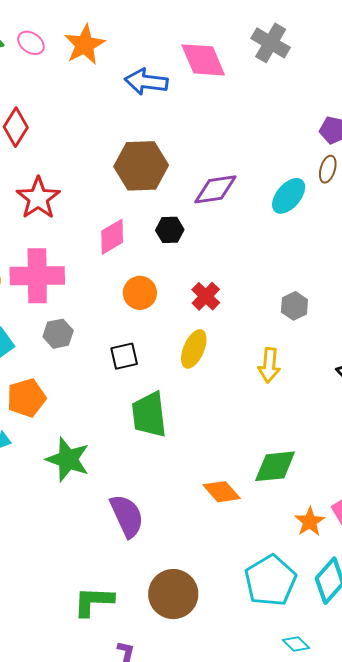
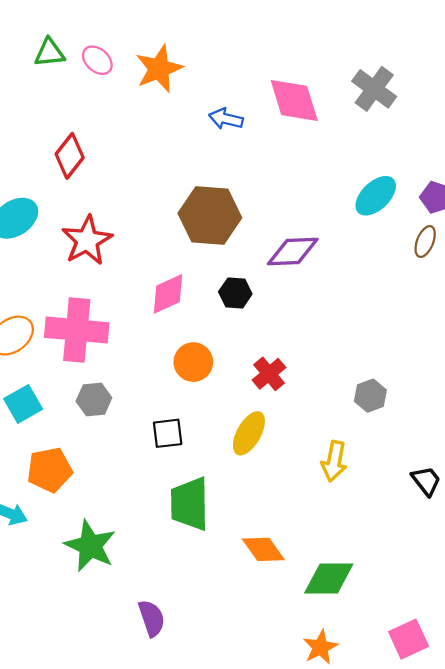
blue arrow: (146, 82) -> (226, 119), size x0.7
cyan ellipse: (289, 196) -> (376, 196), moved
orange diamond: (222, 492) -> (263, 549), moved
purple semicircle: (127, 516) -> (152, 618), size x0.7
orange star: (310, 522) -> (320, 647), moved

